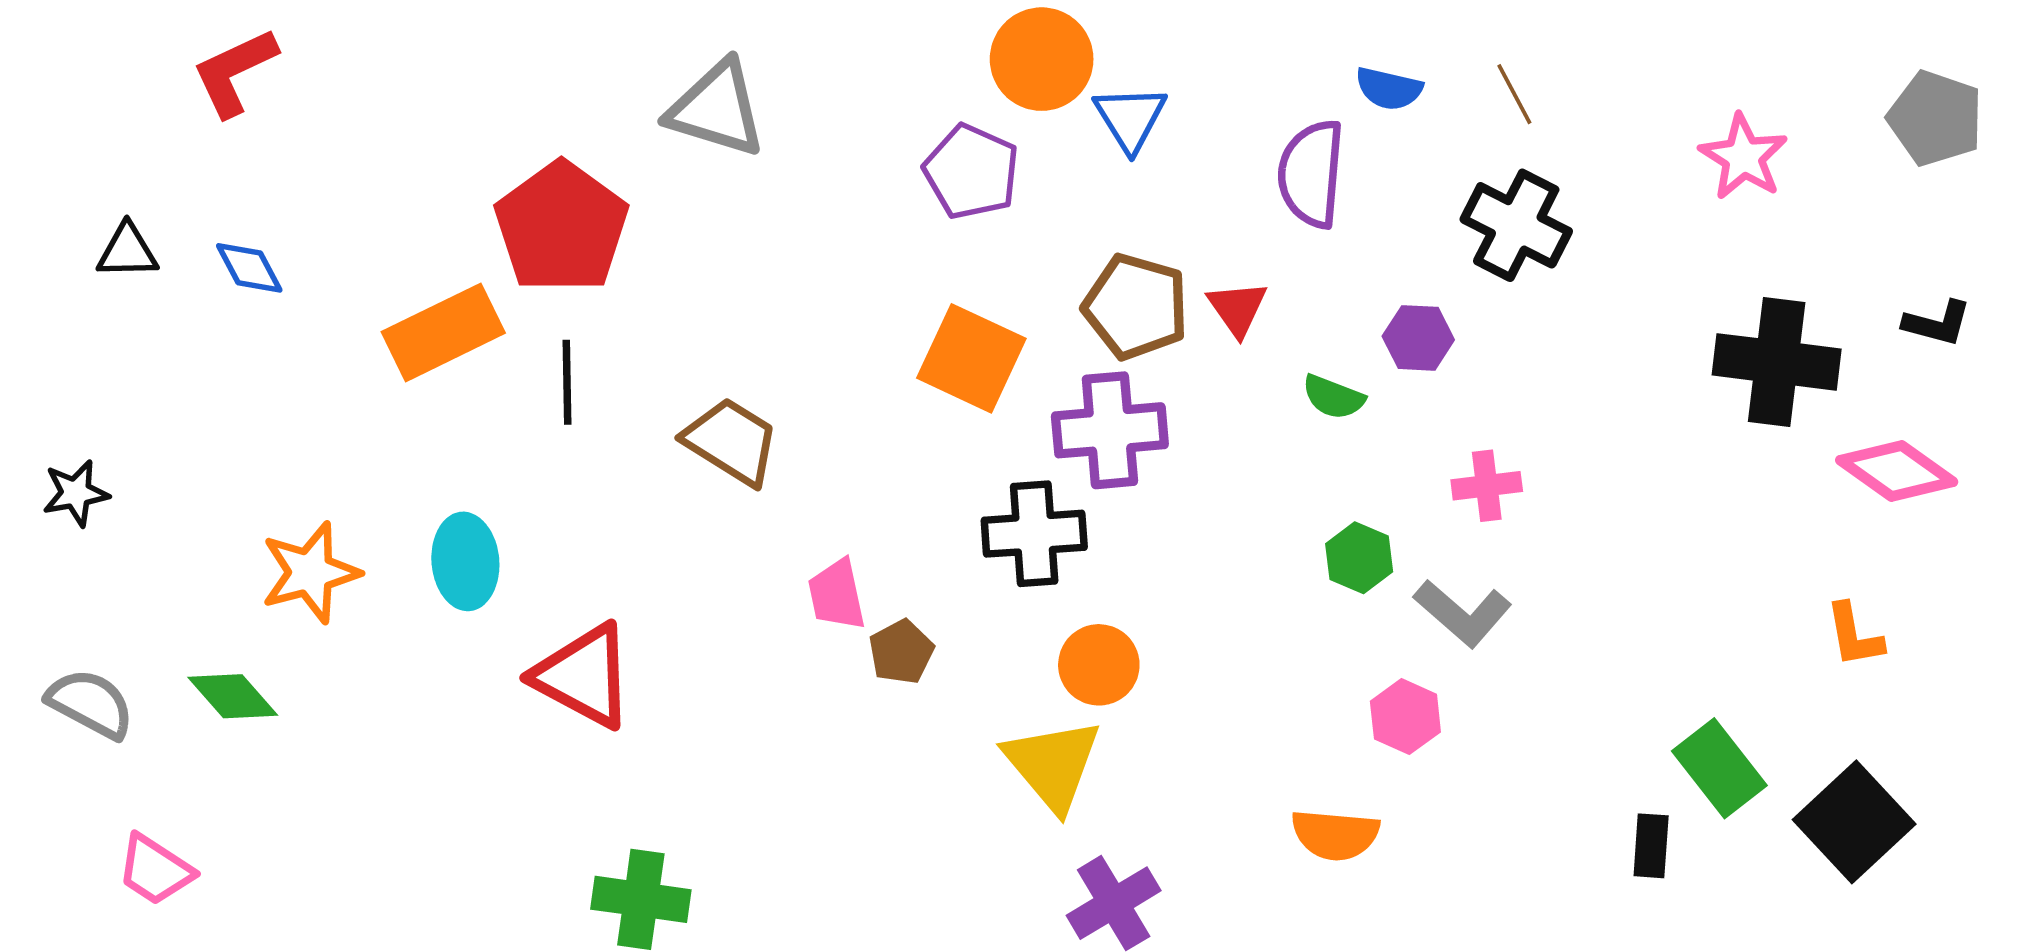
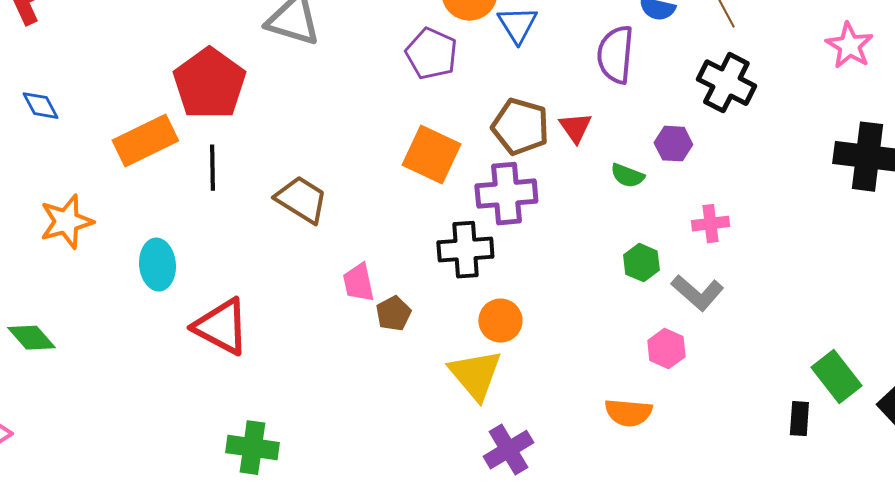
orange star: (310, 573) -> (66, 222), moved

